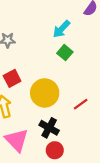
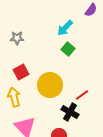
black cross: (49, 128) -> (70, 112), moved

